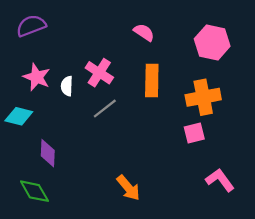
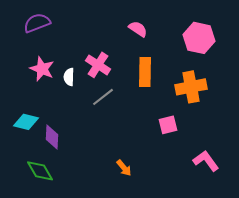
cyan diamond: (19, 116) -> (26, 122), moved
pink square: (194, 133) -> (168, 125), moved
orange arrow: (128, 188) -> (124, 168), size x0.7

